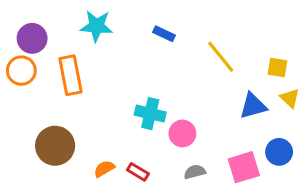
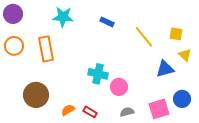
purple circle: (32, 38) -> (13, 14), moved
yellow square: (278, 68) -> (176, 34), moved
yellow triangle: (290, 98) -> (185, 55), moved

